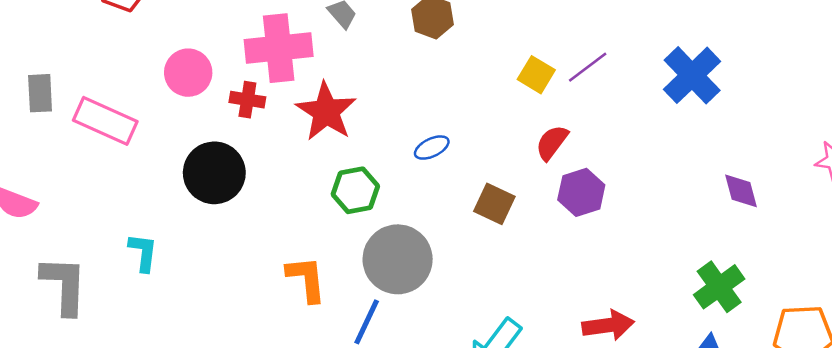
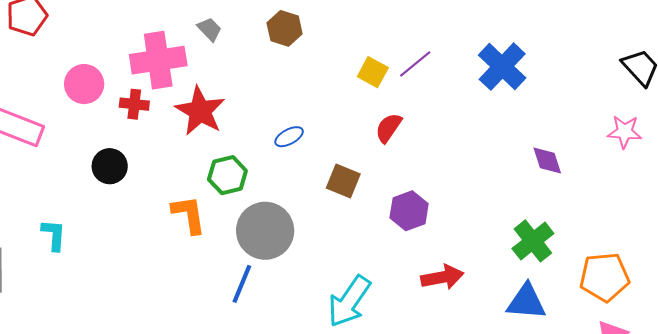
black circle: (214, 173) -> (110, 166), size x0.7
purple hexagon: (581, 192) -> (409, 211), moved
orange L-shape: (306, 279) -> (189, 215), moved

